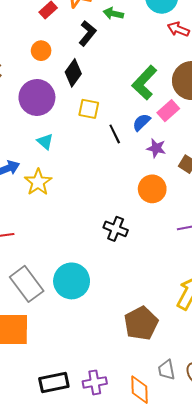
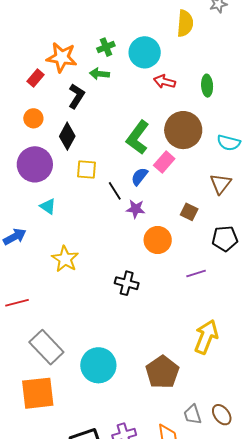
purple star: (156, 148) -> (136, 209), moved
yellow star: (38, 182) -> (65, 259), moved
cyan circle: (72, 281) -> (98, 365), moved

